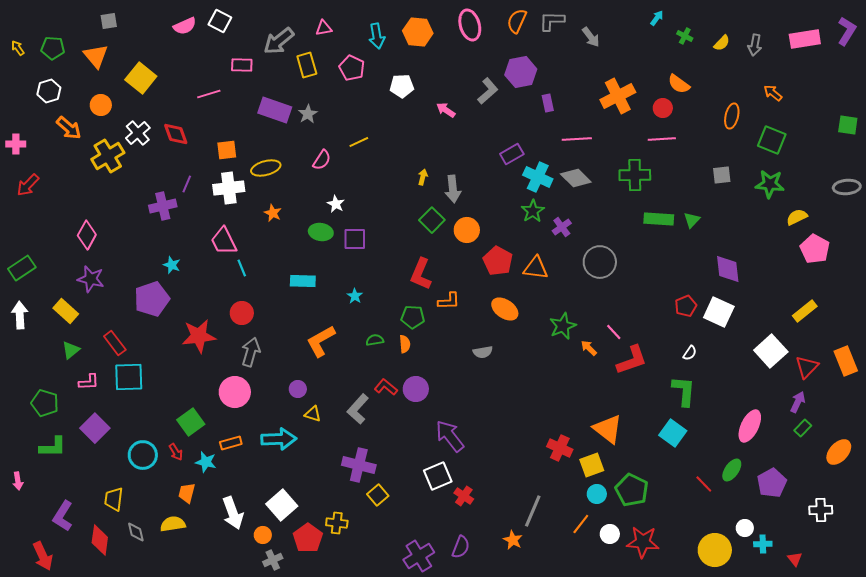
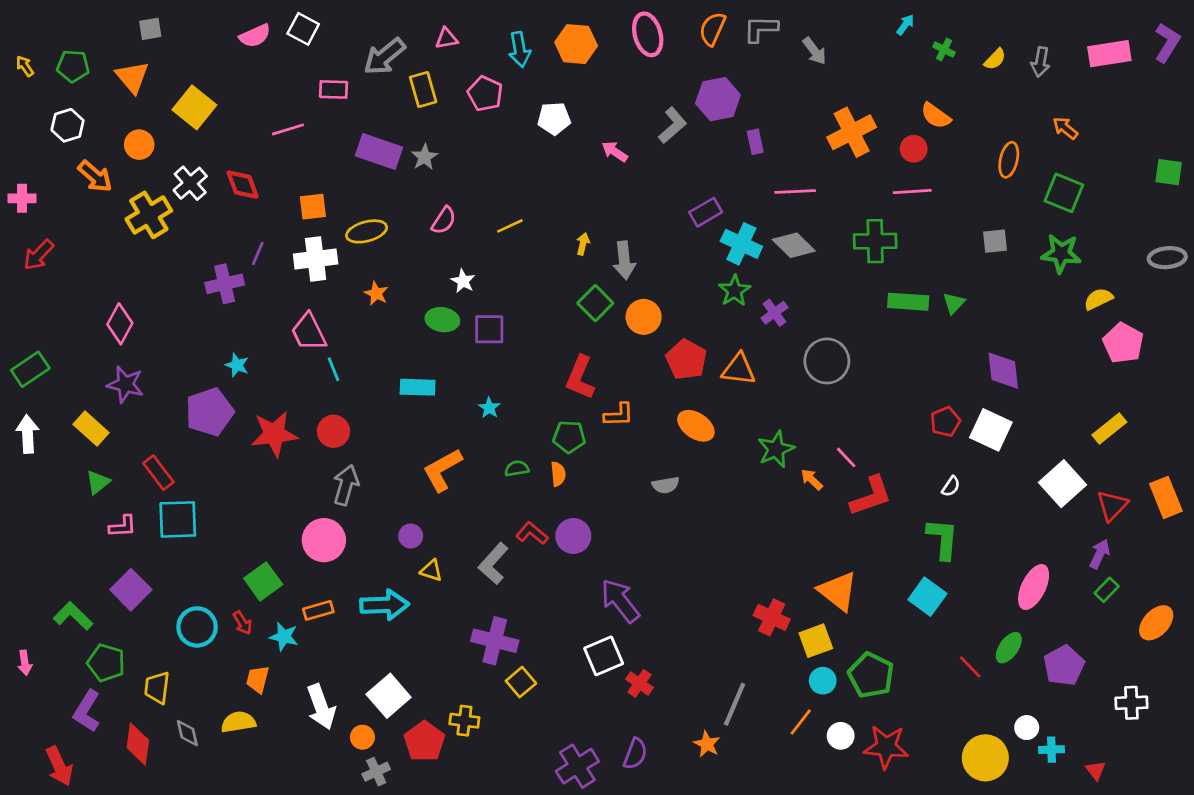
yellow line: (359, 142) -> (510, 226), moved
red star: (199, 336) -> (274, 434), moved
green pentagon: (45, 403) -> (106, 663), moved
green L-shape: (53, 447) -> (73, 616), turned -136

